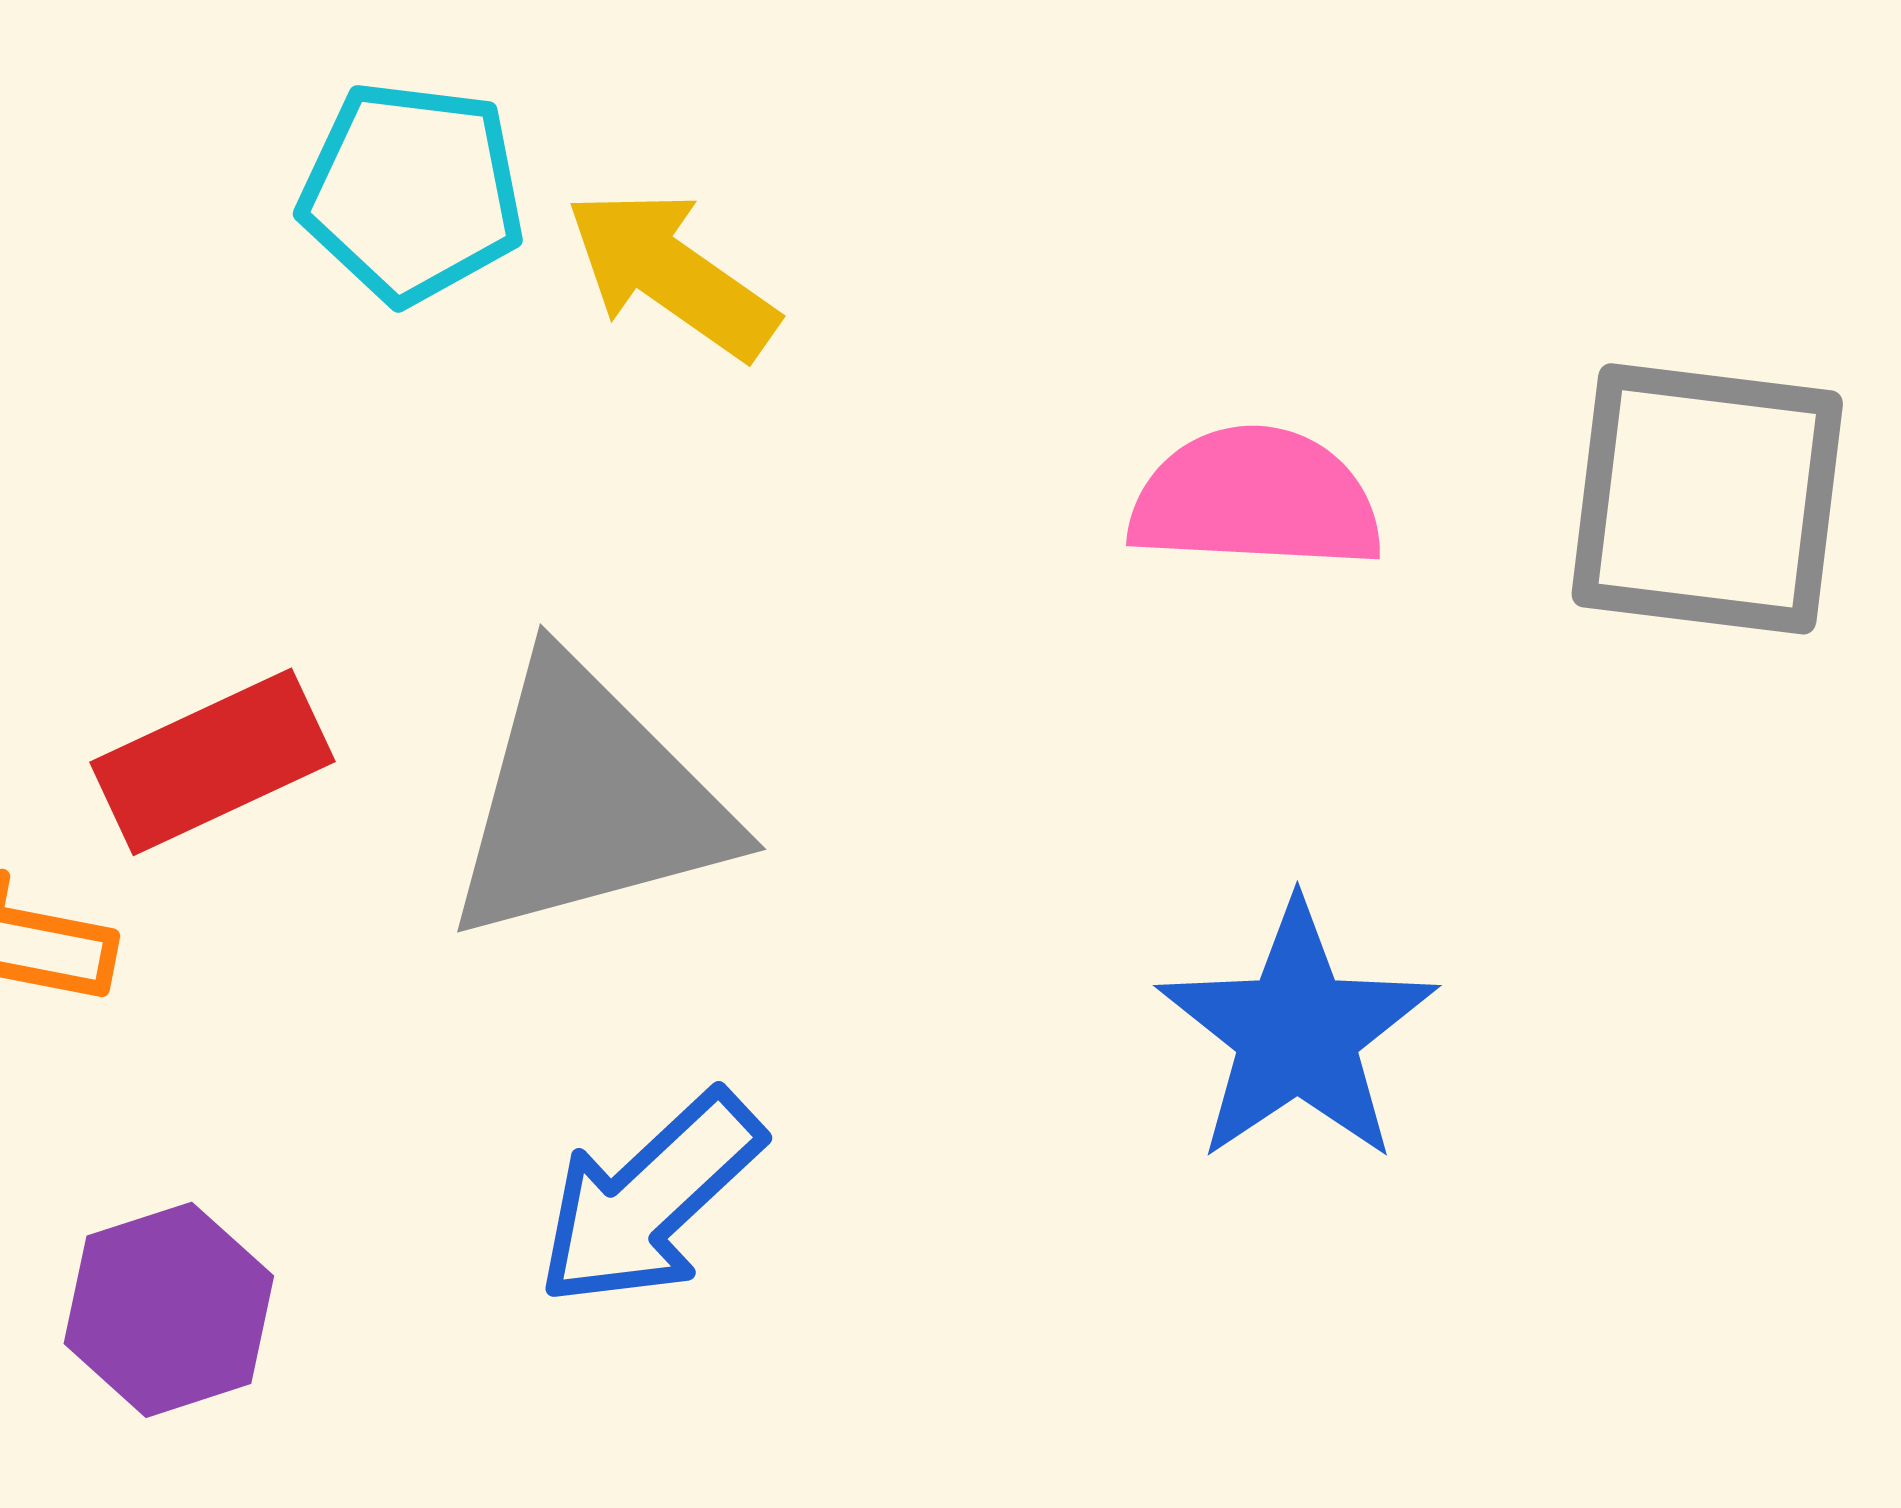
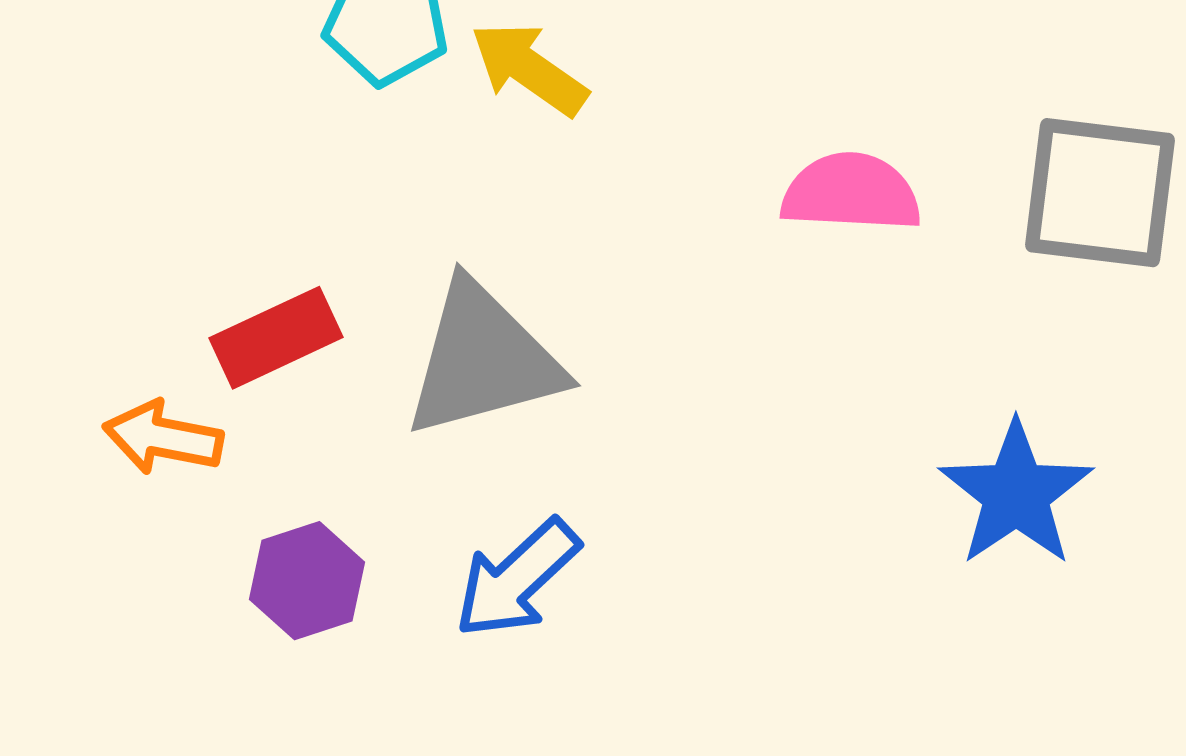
blue star: (1297, 1032) -> (1016, 494), moved
purple hexagon: (169, 1310) -> (307, 581), moved

